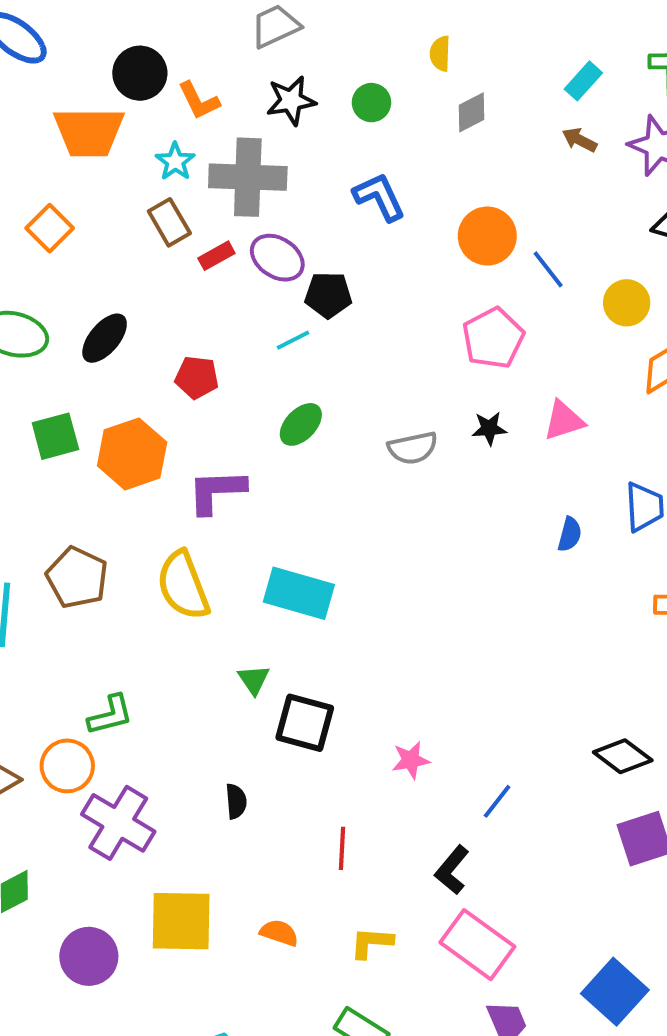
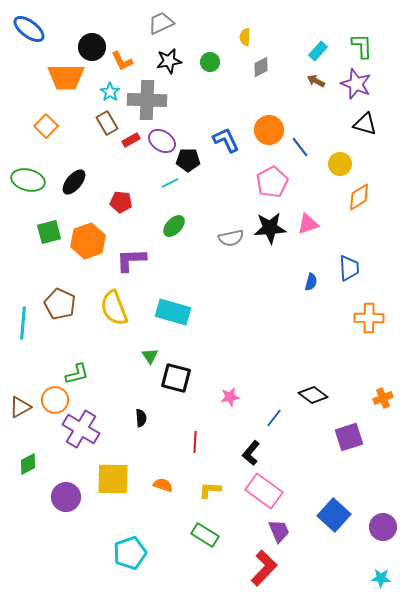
blue L-shape: (379, 197) -> (226, 140), moved
black star: (489, 428) -> (270, 228), size x1.8
black diamond: (623, 756) -> (313, 395), moved

